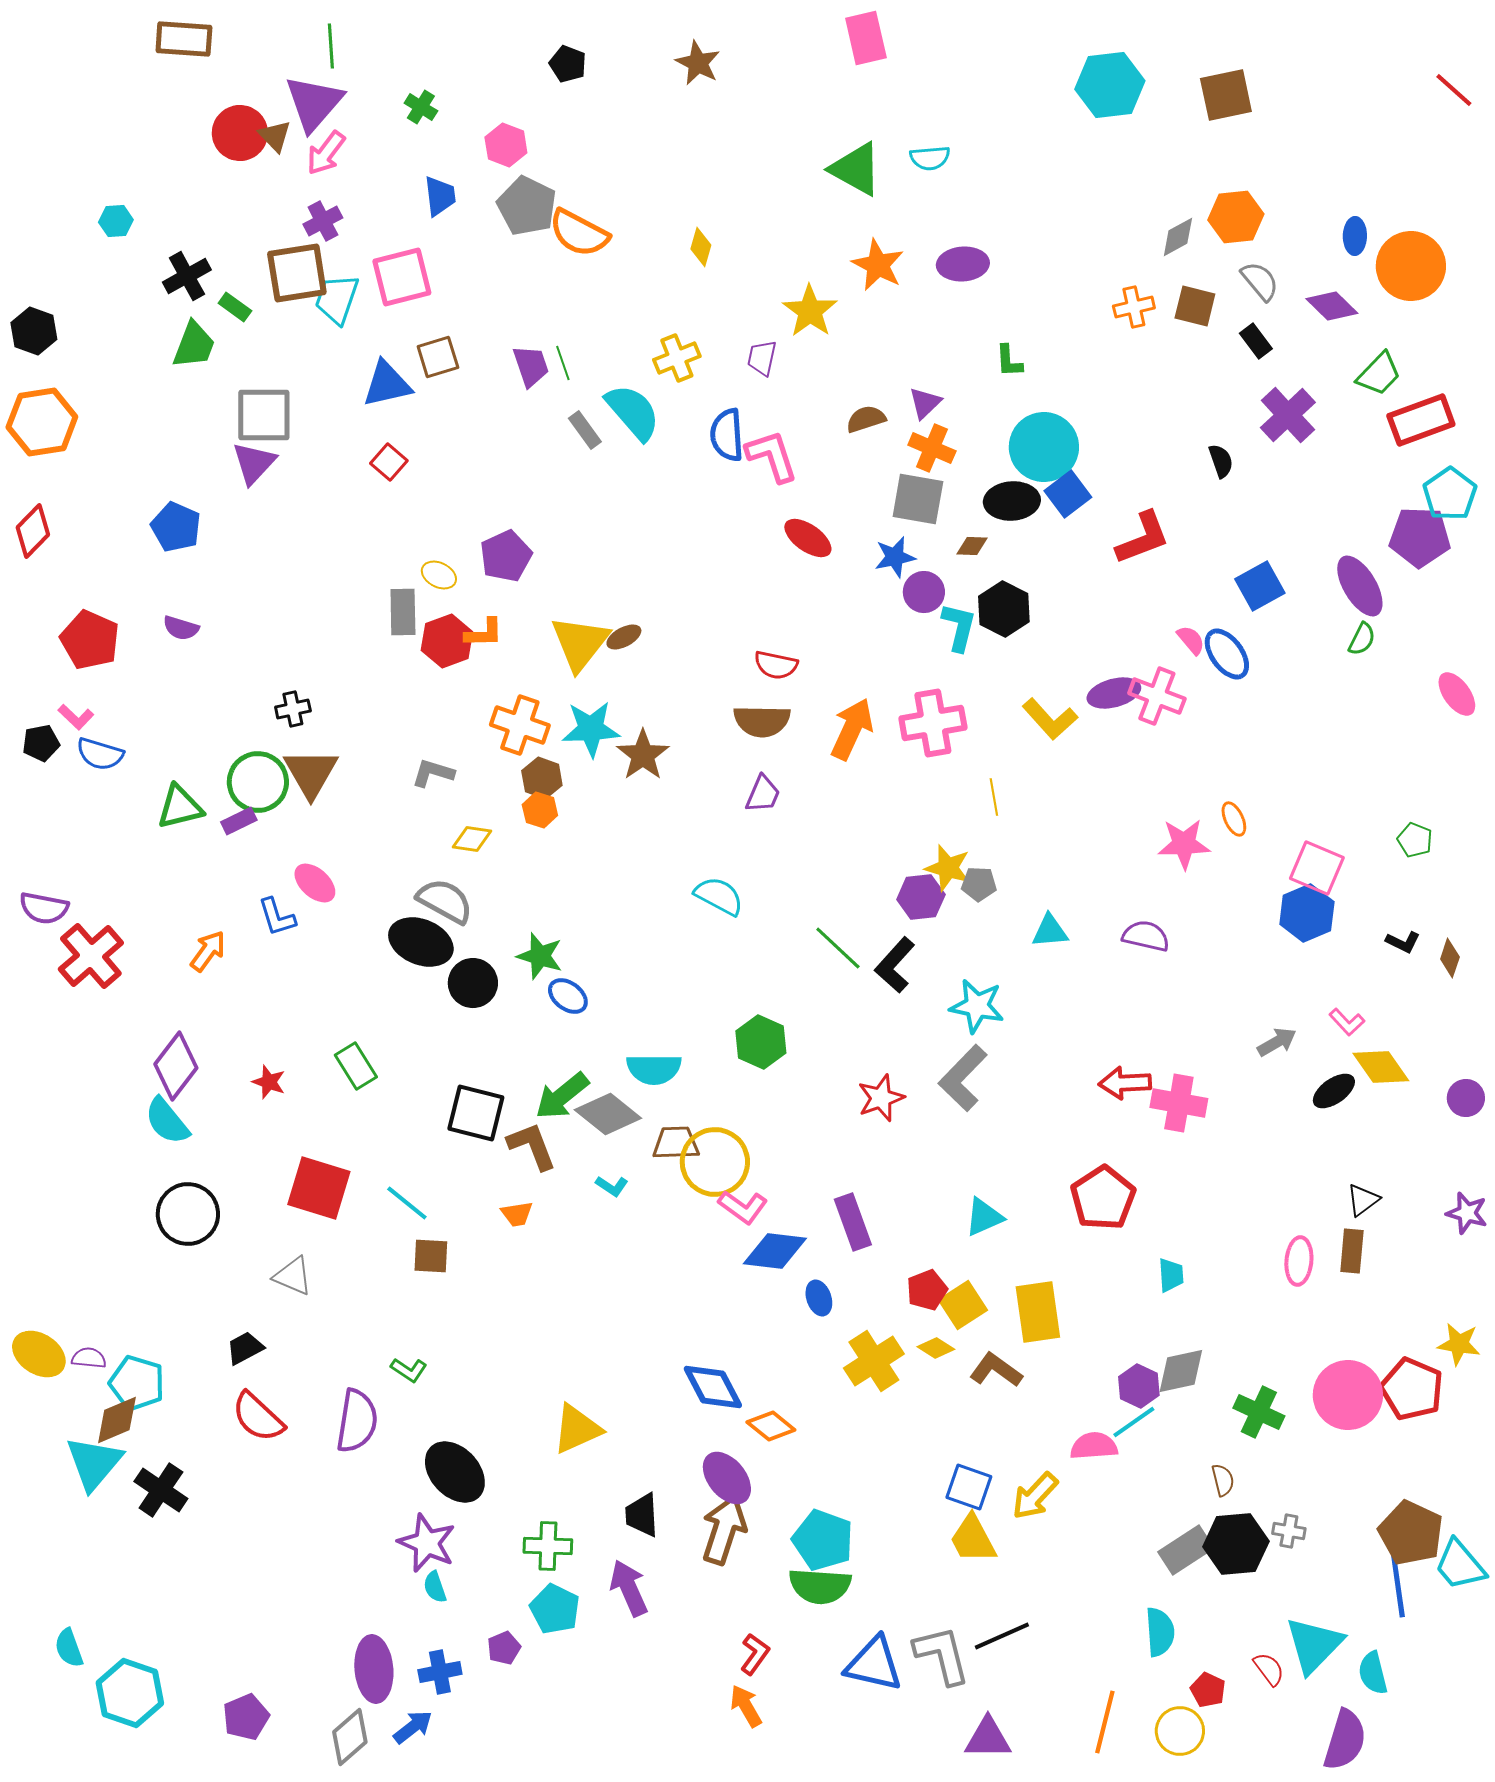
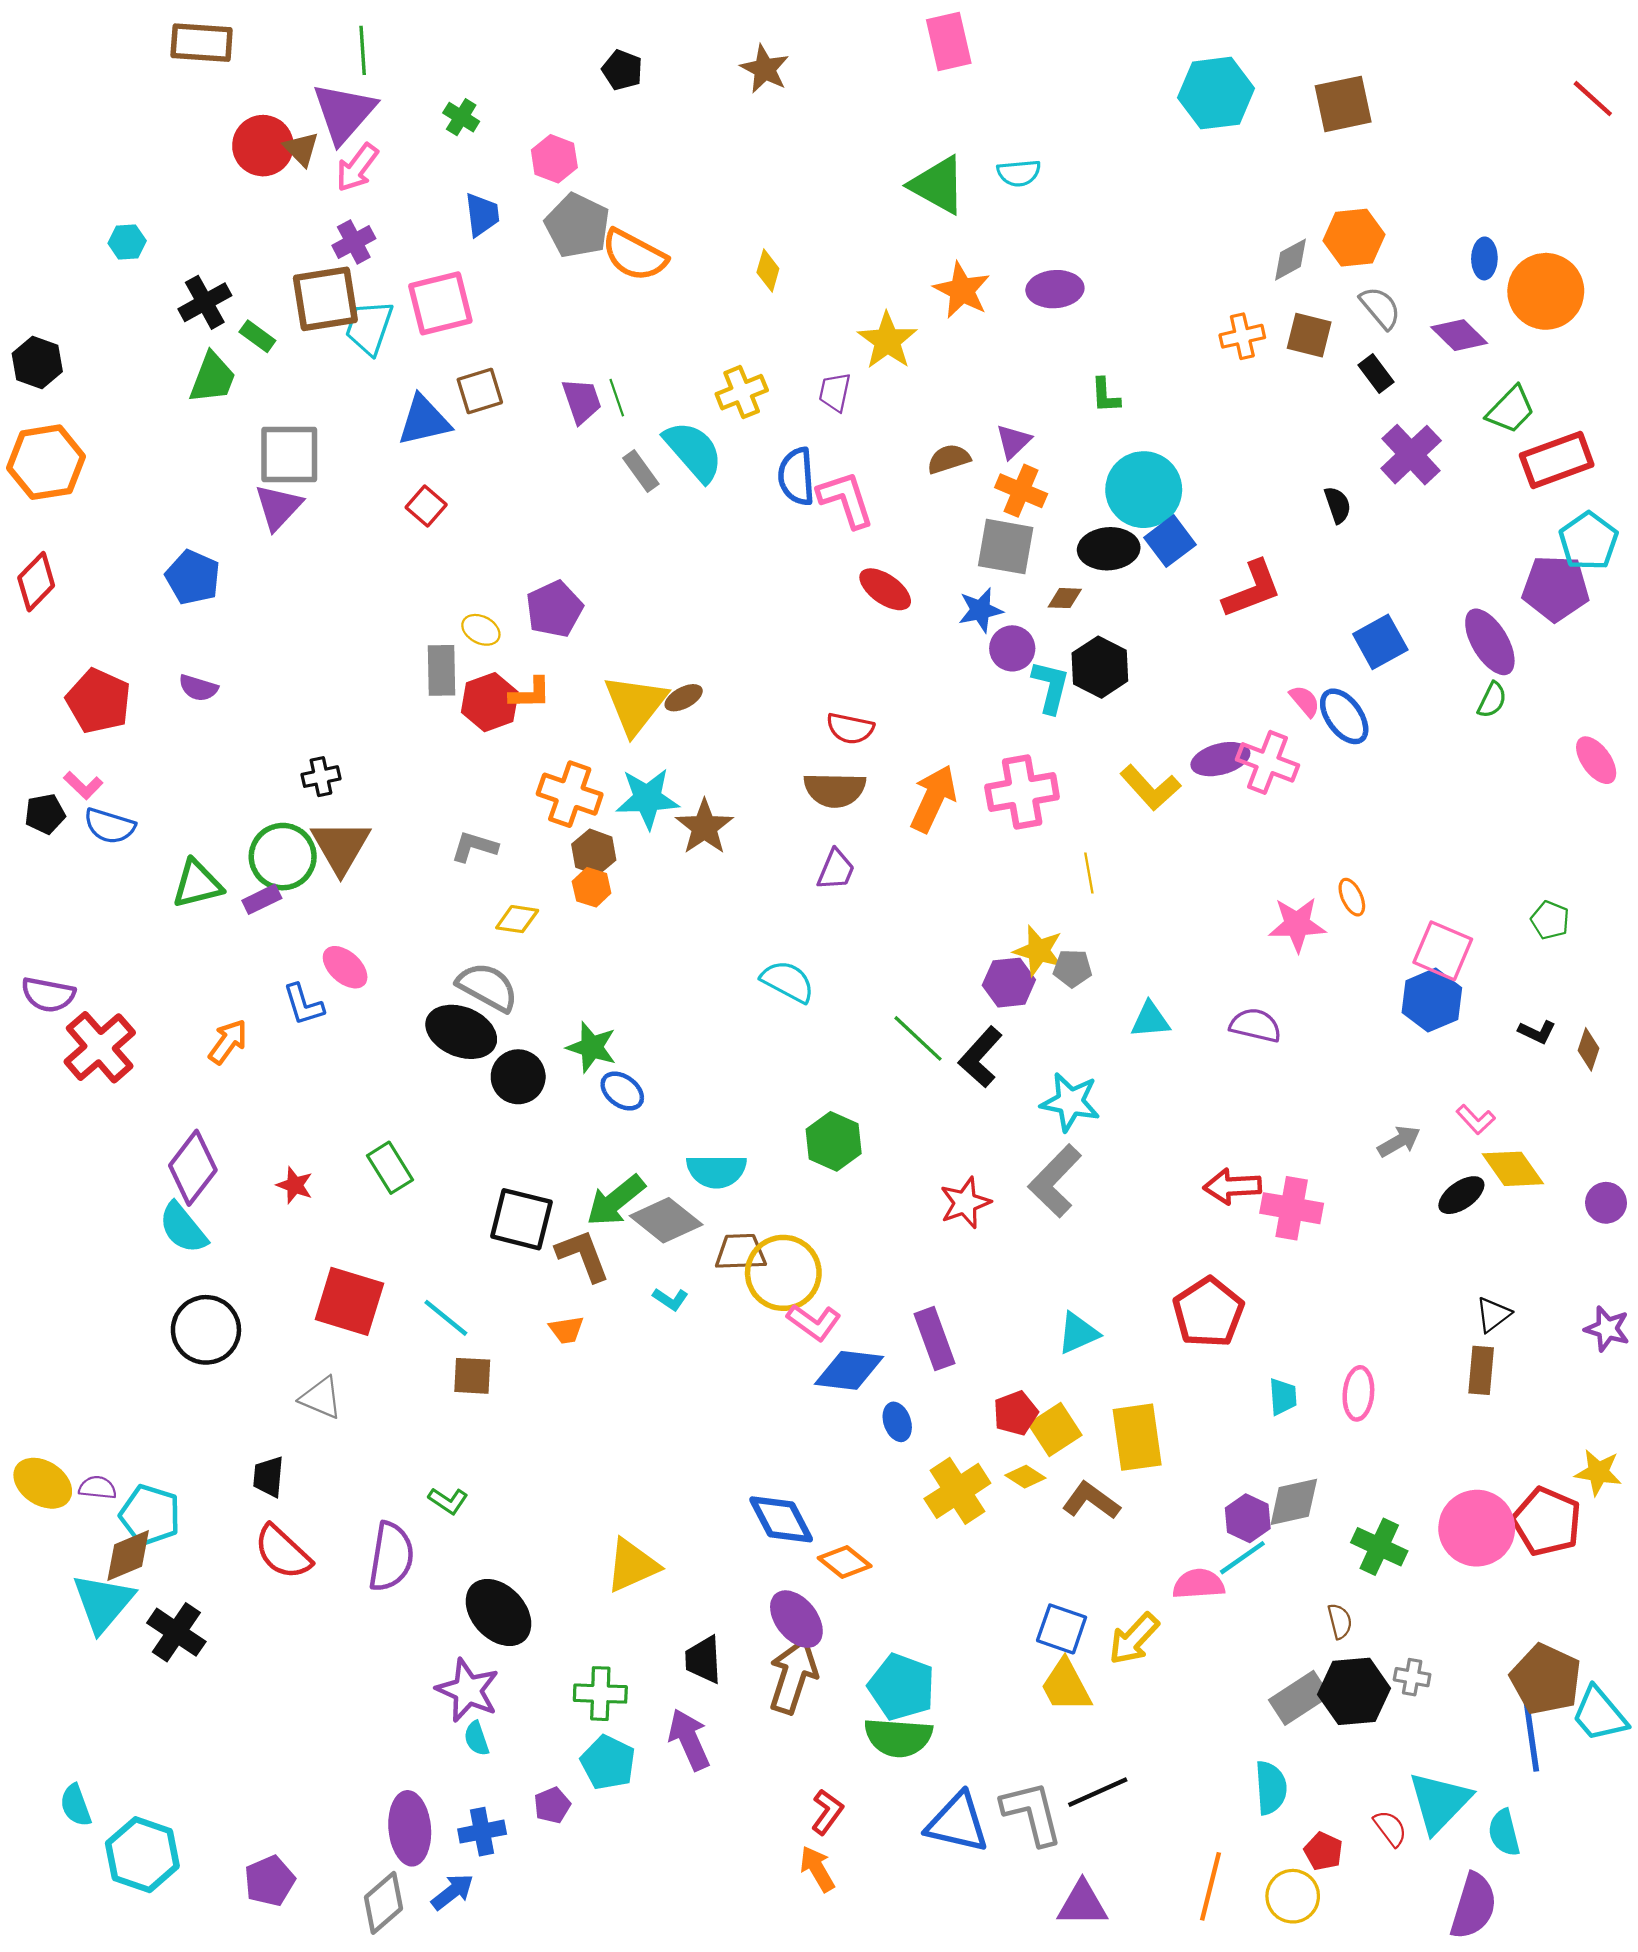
pink ellipse: (1299, 1261) -> (1358, 1393), moved
black trapezoid: (245, 1348) -> (268, 1477), turned -57

